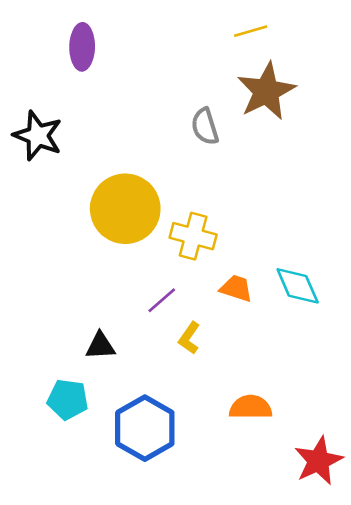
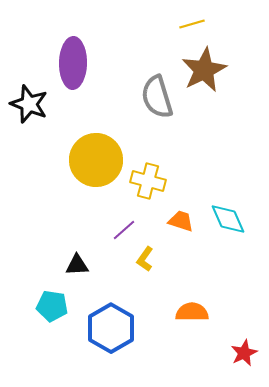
purple ellipse: (82, 47) -> (73, 63), moved, size x1.4
gray semicircle: (205, 126) -> (157, 97), size x1.5
red star: (318, 461) -> (244, 353), size x0.7

